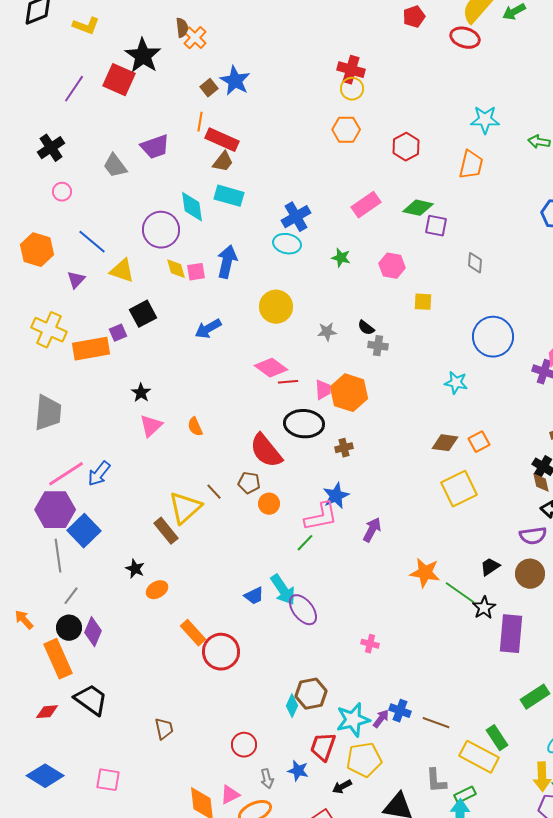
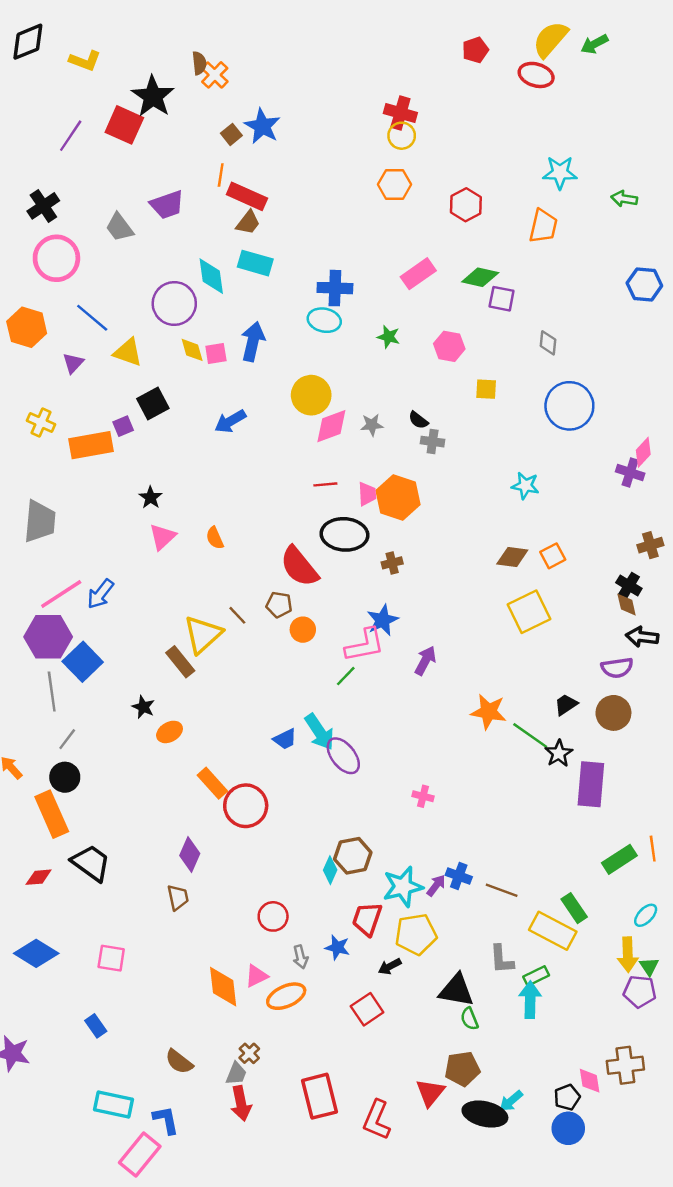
pink circle: (62, 192) -> (56, 258), size x2.0
blue cross: (296, 217) -> (335, 288), turned 32
yellow cross: (49, 330) -> (41, 423), size x0.7
blue circle: (493, 337) -> (569, 406), moved
pink diamond: (271, 368) -> (331, 426), moved, turned -56
purple diamond: (93, 632) -> (190, 855), moved

